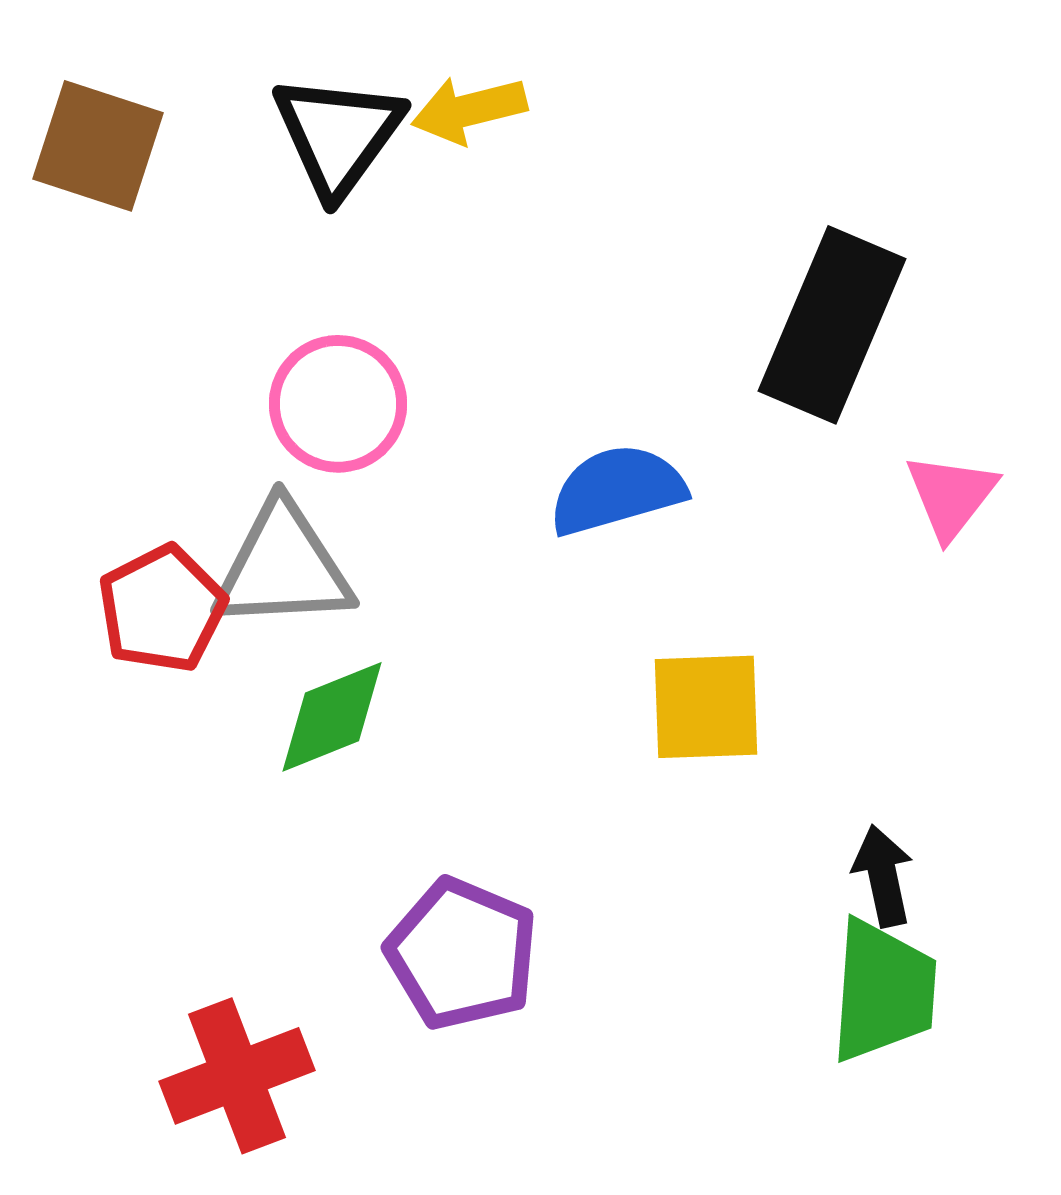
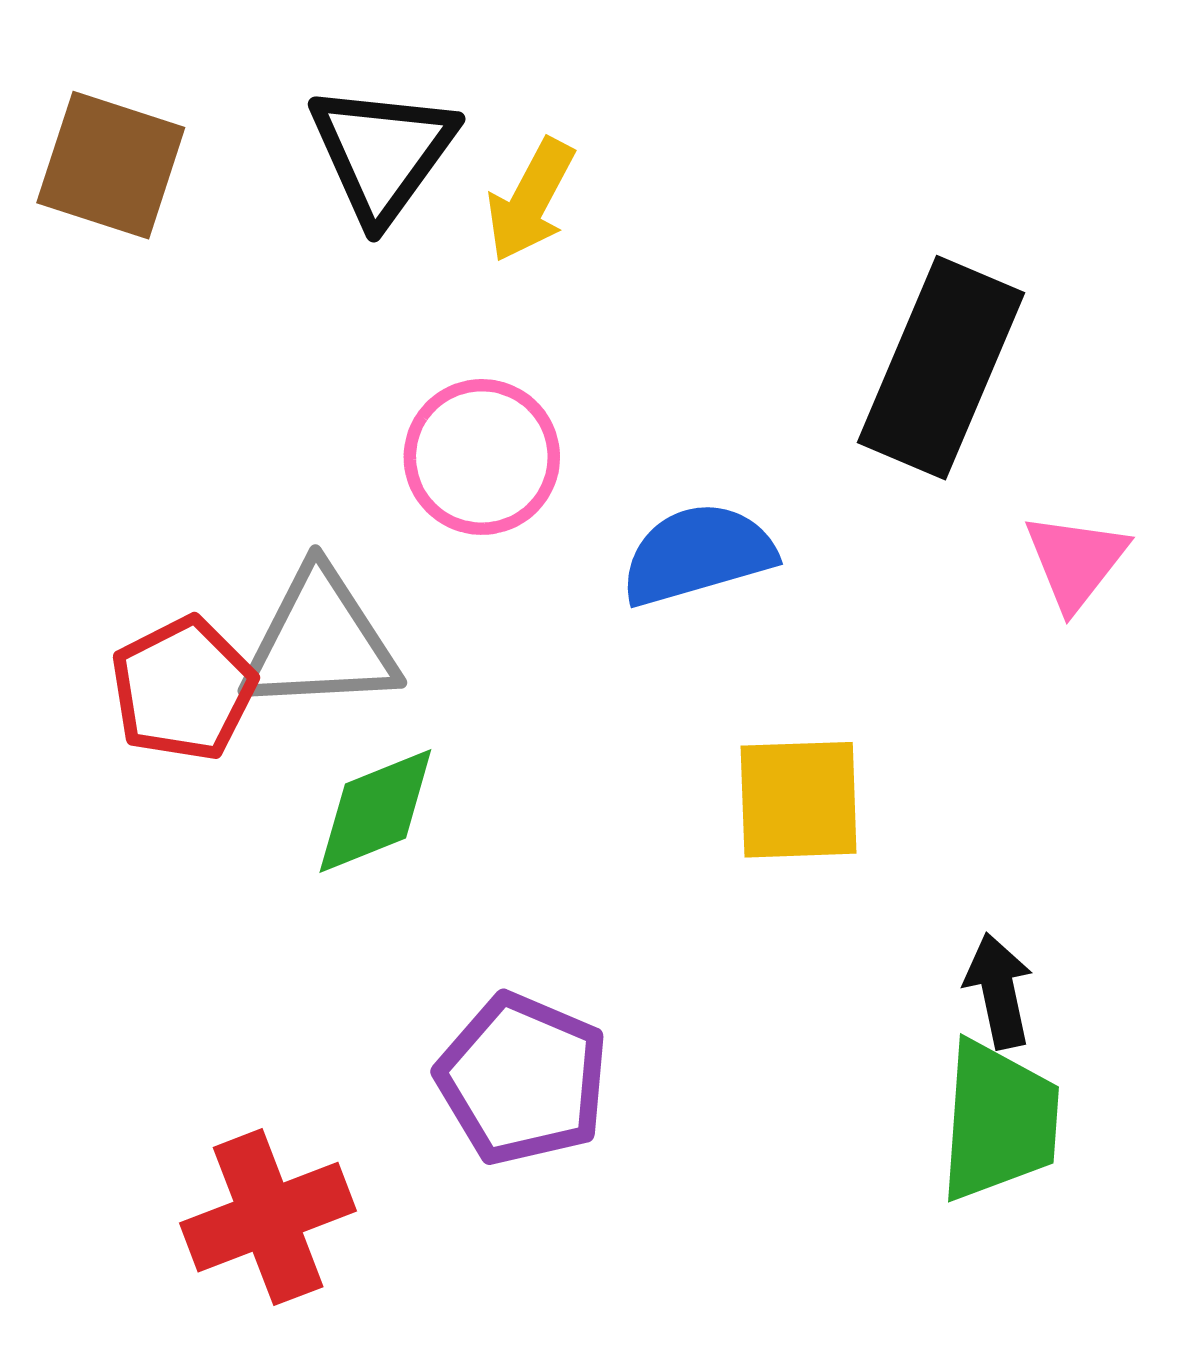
yellow arrow: (469, 110) -> (530, 200), moved, turned -48
pink circle: (338, 404) -> (482, 457), moved

